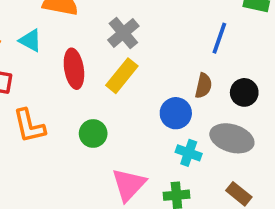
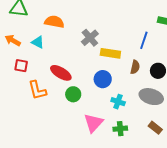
red ellipse: (74, 69) -> (61, 73), moved, turned -50
yellow rectangle: (122, 76) -> (110, 53), moved, turned 60
blue circle: (176, 113) -> (103, 79), moved
cyan cross: (189, 153) -> (118, 102), moved

